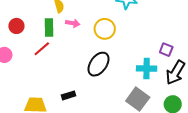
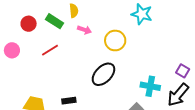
green rectangle: (49, 28) -> (55, 21), moved, turned -66
purple square: (166, 50) -> (183, 71), moved

